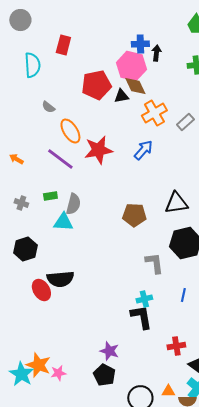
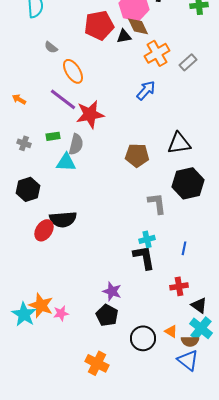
red star: (98, 150) -> (90, 114), moved
red ellipse: (41, 290) -> (44, 230), turned 65
blue line: (183, 295) -> (184, 248), moved
orange triangle: (168, 391) -> (171, 331), turned 32

